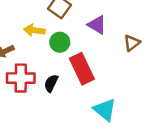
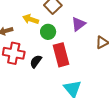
purple triangle: (97, 25) -> (78, 24), turned 42

